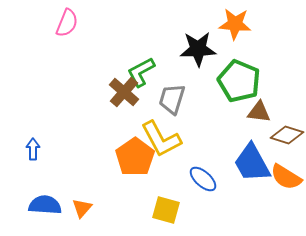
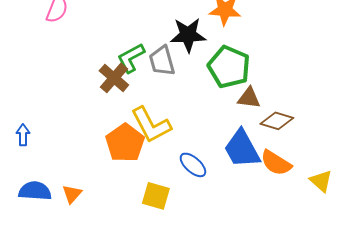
gray trapezoid: (172, 99) -> (162, 61), moved, turned -32

